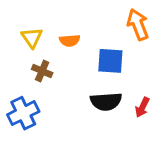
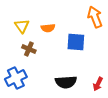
black semicircle: (106, 101) -> (66, 82), moved
red arrow: (142, 107) -> (98, 84), moved

